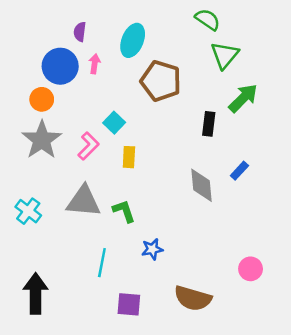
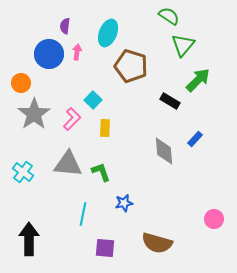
orange circle: (42, 99) -> (21, 83), moved
black rectangle: (209, 124) -> (170, 101), turned -66
pink circle: (251, 269) -> (214, 219), moved

